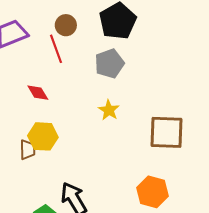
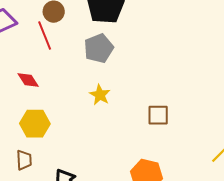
brown square: (166, 132) -> (158, 115), size x0.6
brown trapezoid: (28, 150) -> (24, 160), moved

